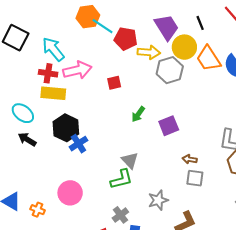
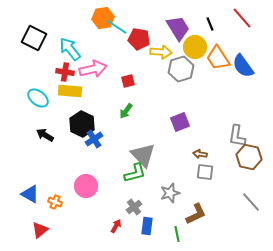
cyan ellipse: (23, 113) -> (38, 98), moved
green arrow: (138, 114) -> (126, 111), moved
gray triangle: (130, 160) -> (143, 155), size x1.5

